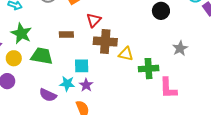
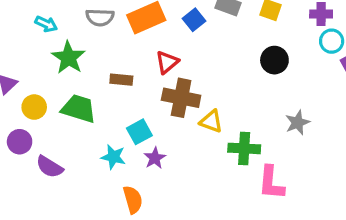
green star: (21, 33) -> (68, 58), moved
cyan square: (82, 66) -> (139, 132), turned -35
purple star: (86, 85) -> (155, 158), moved
purple semicircle: (48, 95) -> (50, 167), moved

